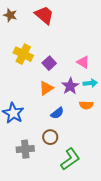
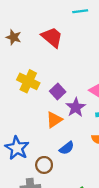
purple star: (70, 86) -> (76, 107), moved
brown circle: (50, 137) -> (44, 165), moved

